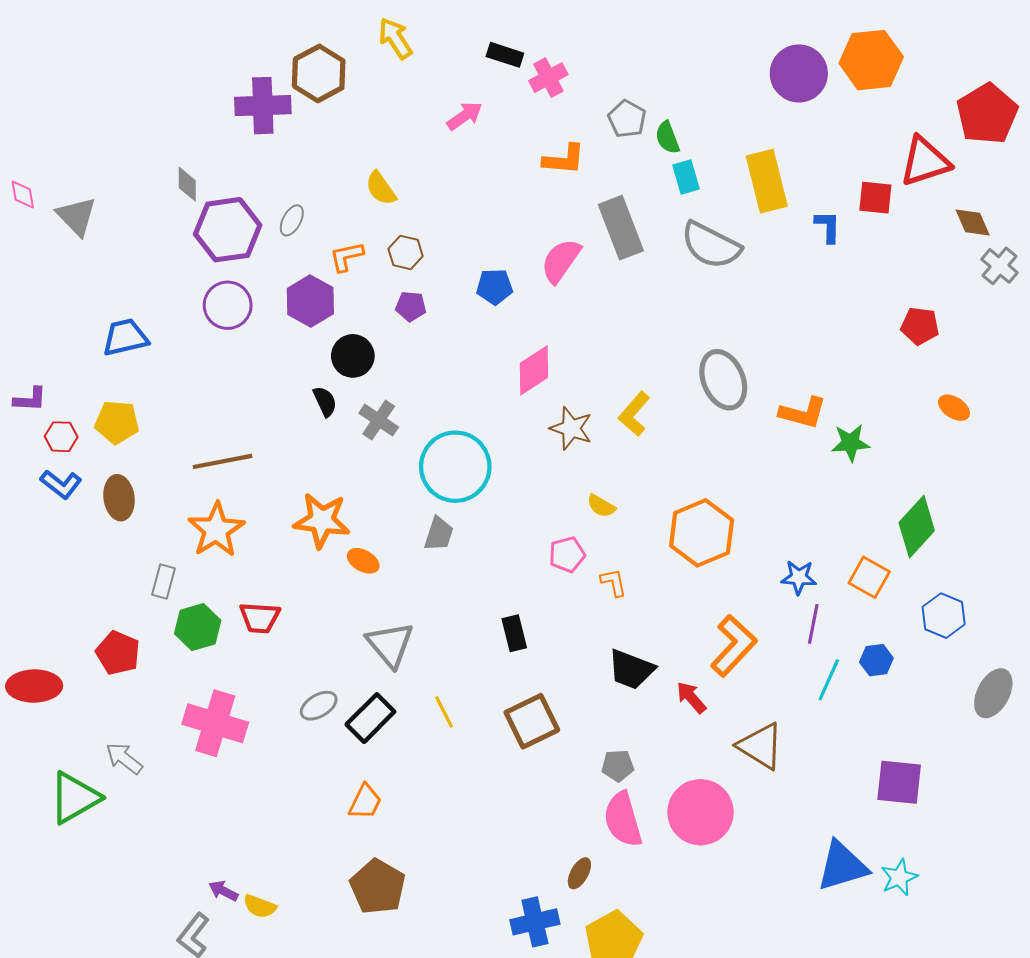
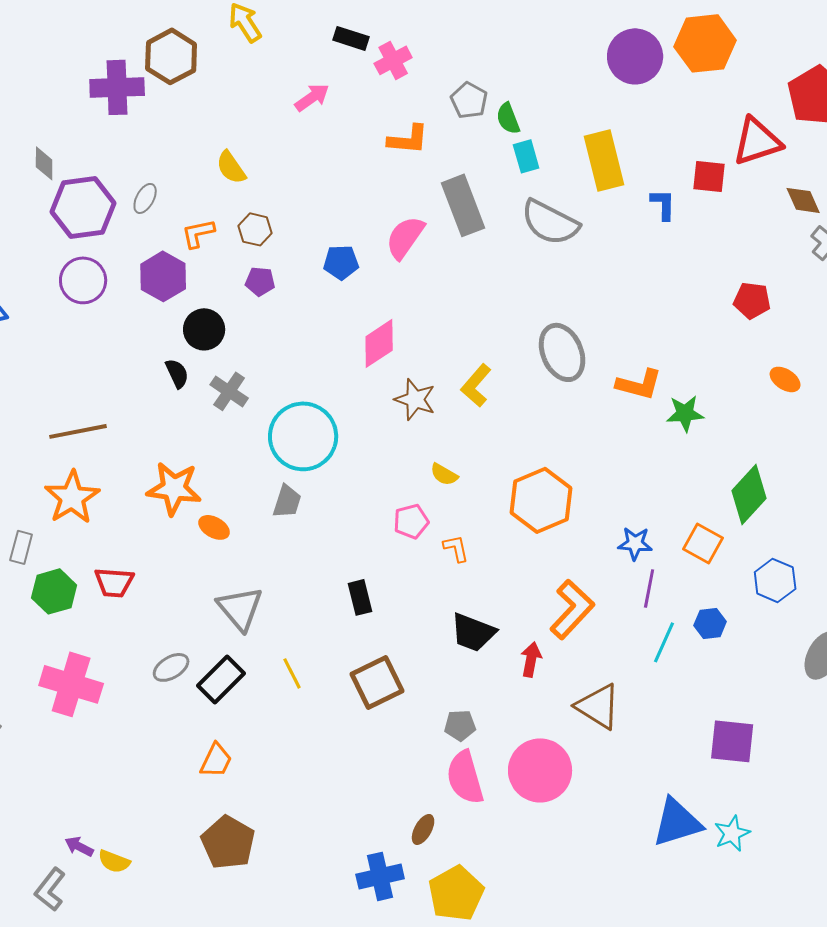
red arrow: (691, 697) -> (531, 659), turned 52

